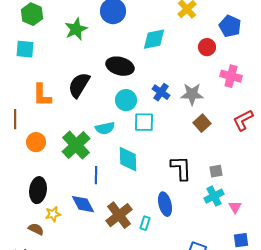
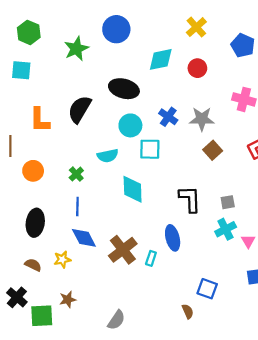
red circle: (207, 47) -> (197, 68), moved
green cross: (76, 145) -> (76, 174), size x0.5
blue line: (96, 175) -> (77, 207), moved
yellow star: (53, 214) -> (62, 259), moved

